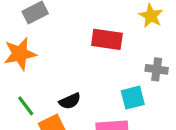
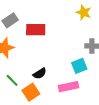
red rectangle: (107, 39) -> (36, 30), moved

